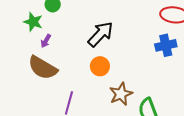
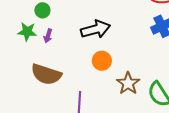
black arrow: (100, 34) -> (96, 29), turned 44
purple arrow: (46, 41) -> (48, 36), moved

